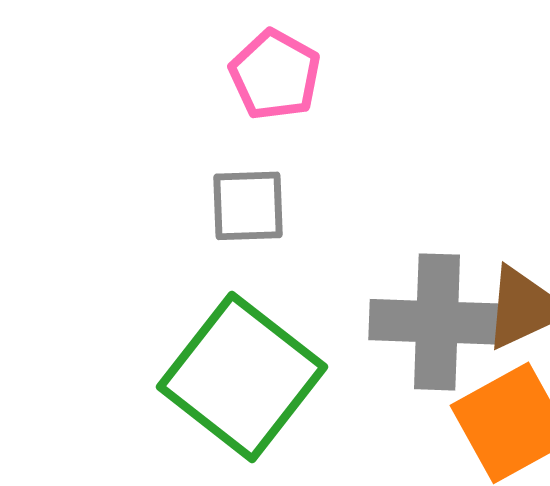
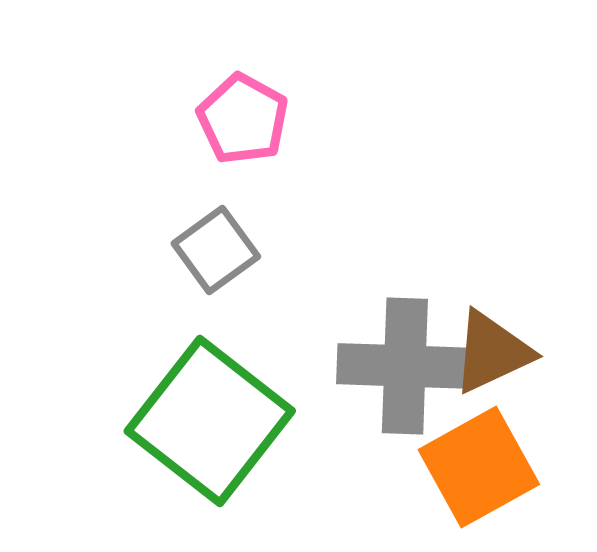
gray square: (248, 206) -> (216, 250), turned -34

